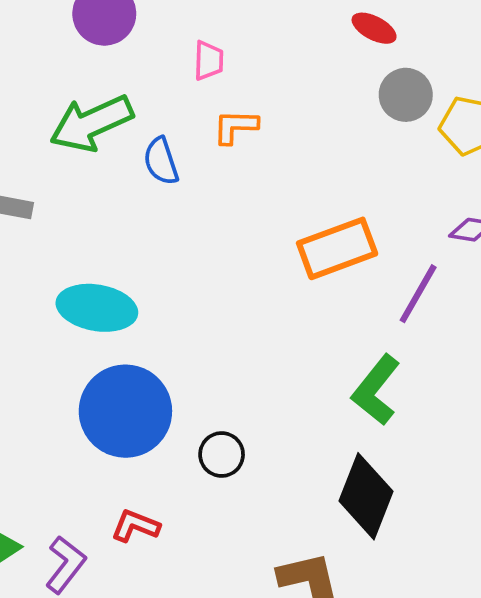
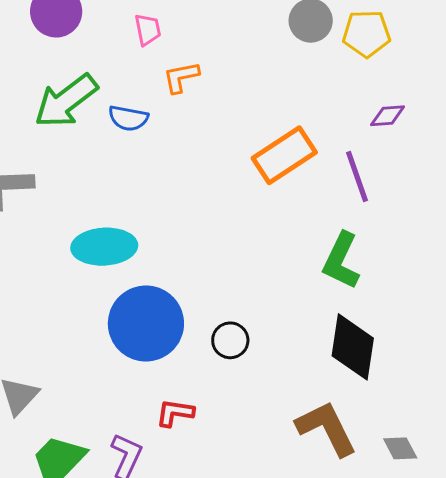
blue semicircle: (161, 161) -> (128, 118), turned -48
purple line: (418, 294) -> (357, 176), turned -36

